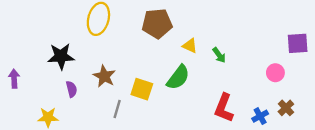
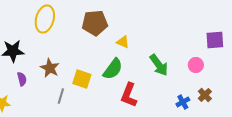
green arrow: (219, 55) -> (159, 65), moved, size x1.6
red L-shape: (224, 108) -> (129, 95), moved

